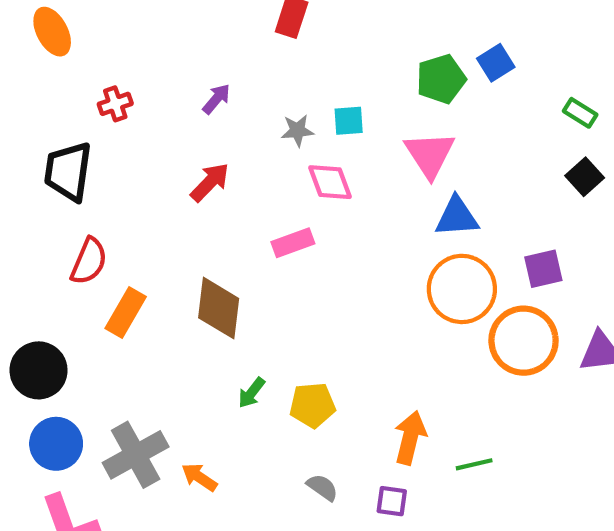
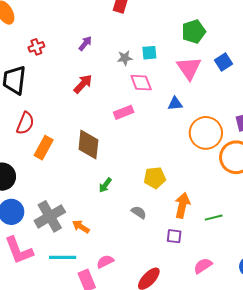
blue square: (496, 63) -> (224, 62), moved
blue triangle: (457, 217) -> (175, 104), moved, size x0.7
yellow pentagon: (312, 405) -> (155, 178), moved
gray semicircle: (322, 487) -> (139, 212), moved

